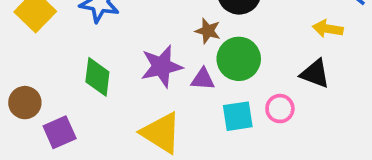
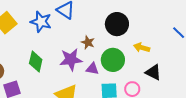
yellow arrow: (328, 29) -> (142, 48), moved
brown star: (208, 31) -> (88, 42), moved

